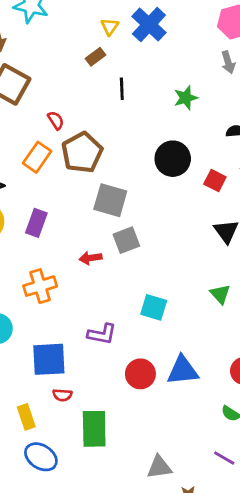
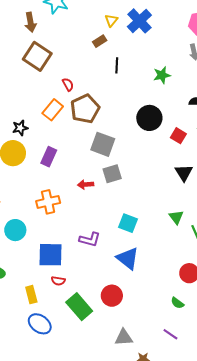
blue triangle: (183, 370) -> (128, 258), moved, turned 40
red circle: (140, 374) -> (112, 296), moved
green rectangle: (94, 429) -> (79, 307), turned -44

